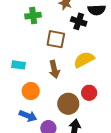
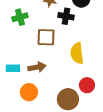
yellow semicircle: (84, 60) -> (77, 53), turned -60
brown arrow: (54, 69) -> (37, 67), moved, turned -78

